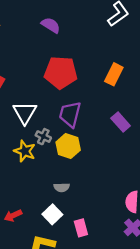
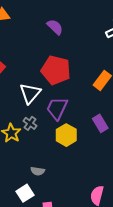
white triangle: (25, 113) -> (30, 93), moved
yellow hexagon: (68, 146) -> (66, 135), moved

